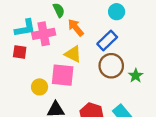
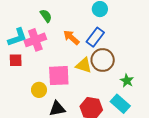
orange arrow: (76, 28) -> (71, 37), moved
yellow triangle: (73, 54) -> (84, 65), moved
green star: (136, 76) -> (127, 81), moved

